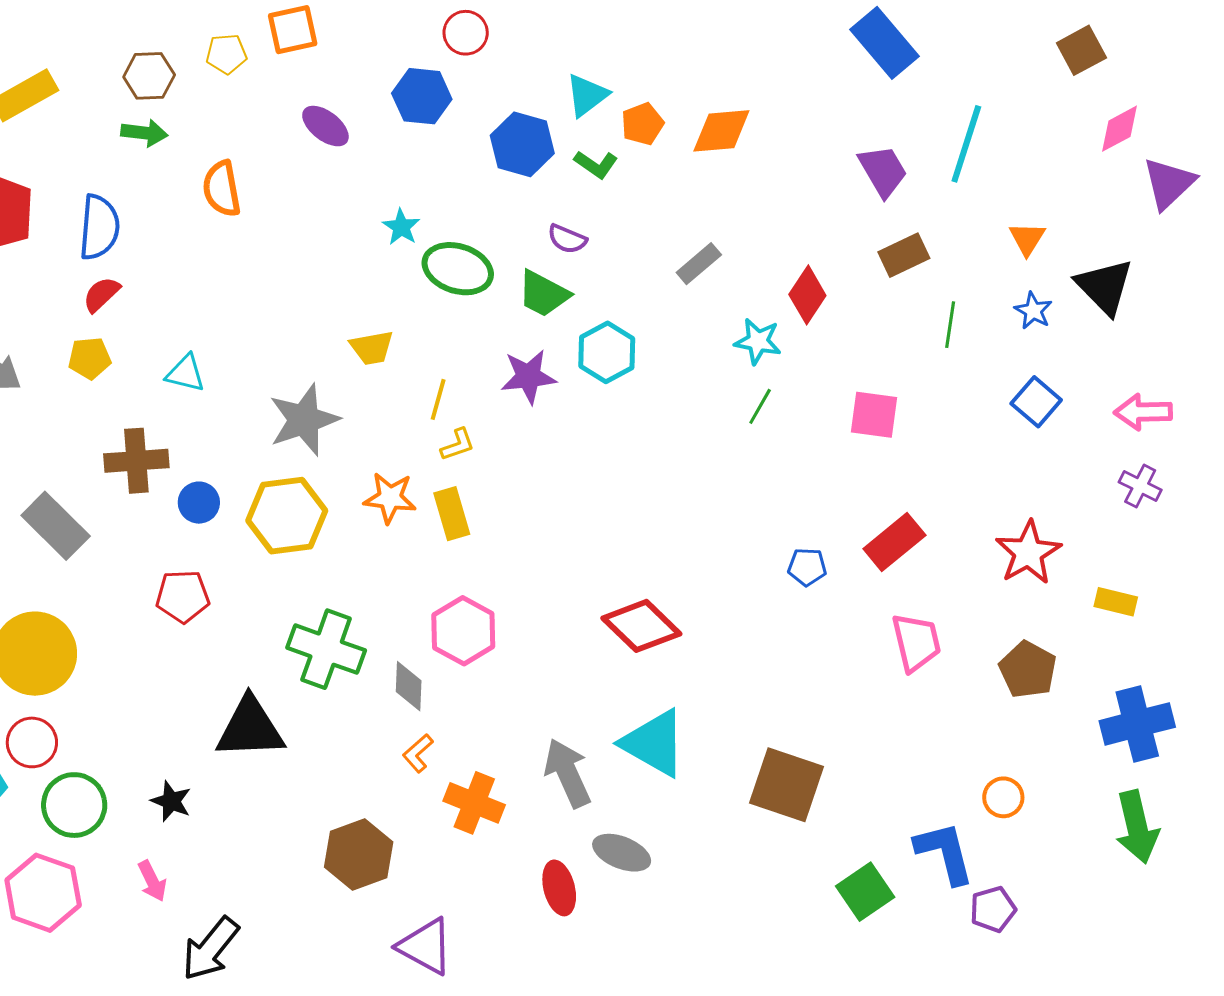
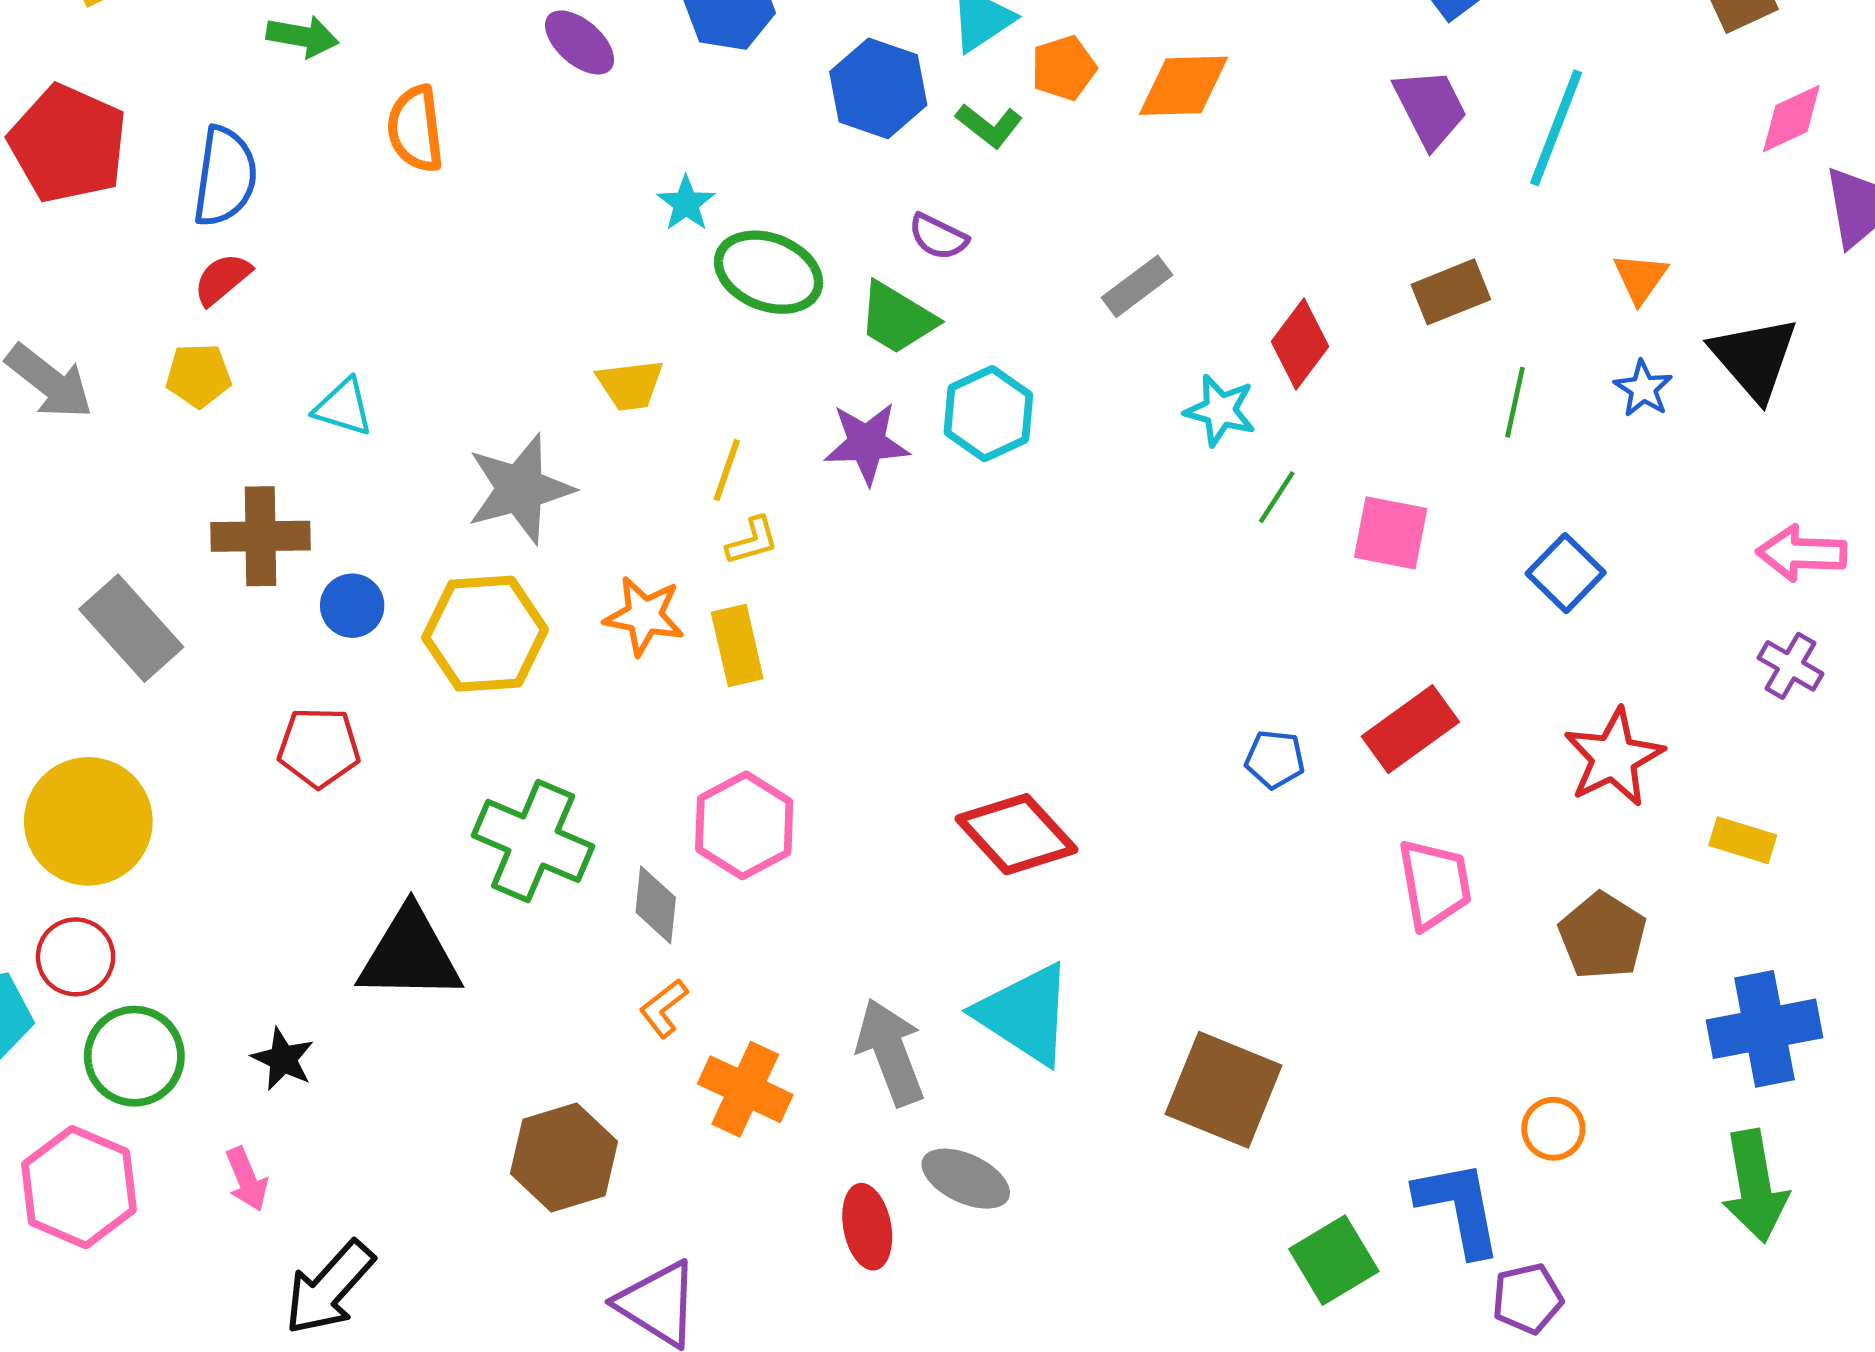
purple trapezoid: (883, 171) -> (1430, 108), moved
blue square: (1036, 402) -> (1566, 573), moved
green line: (760, 406) -> (1277, 497), moved

